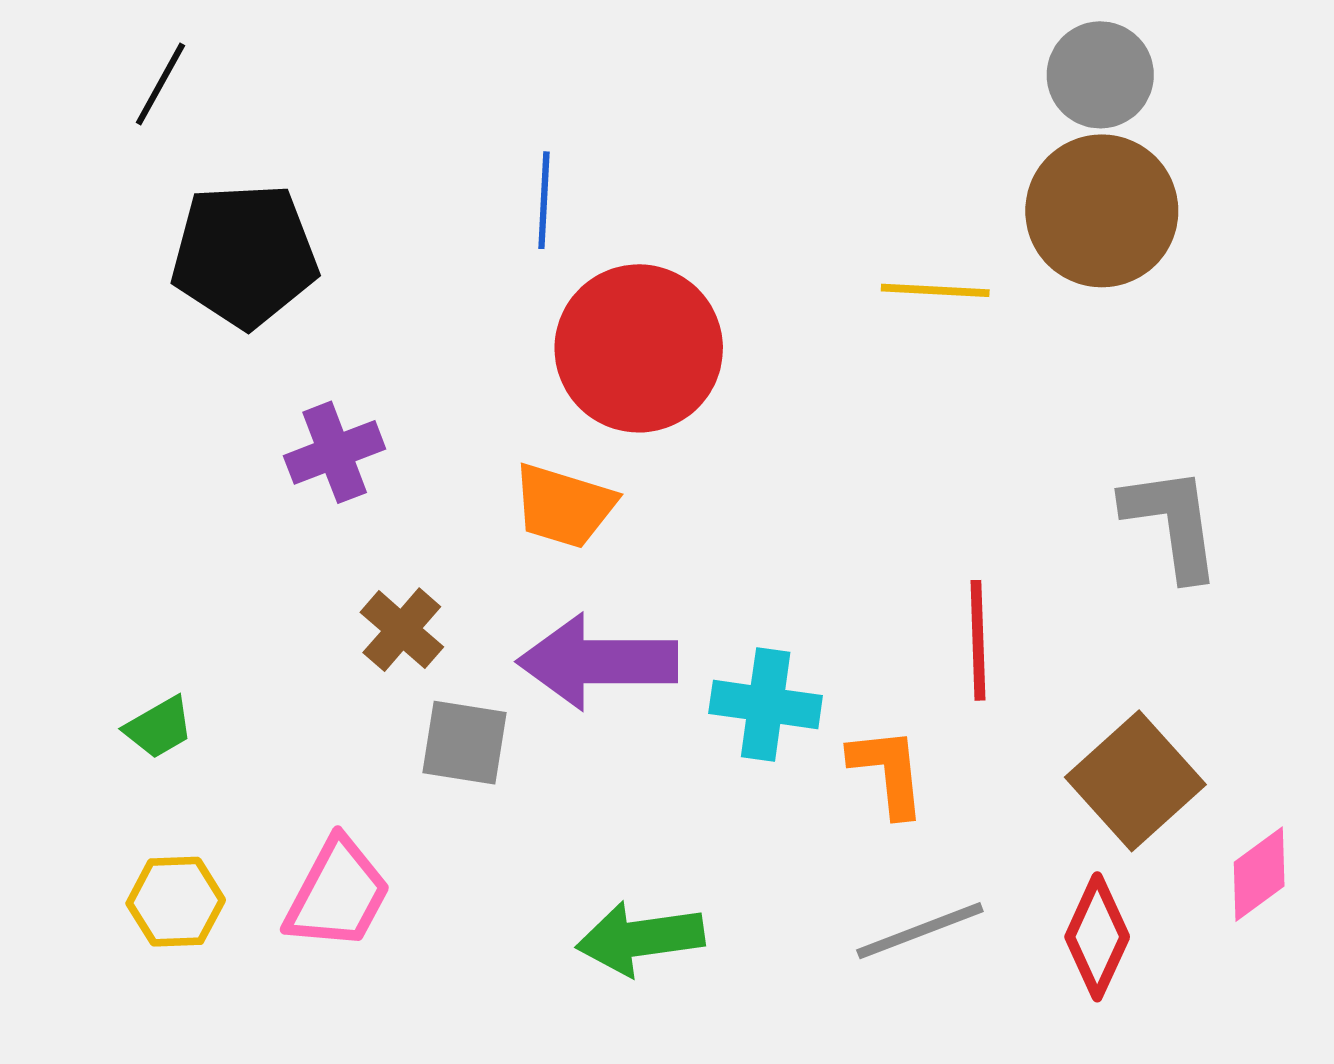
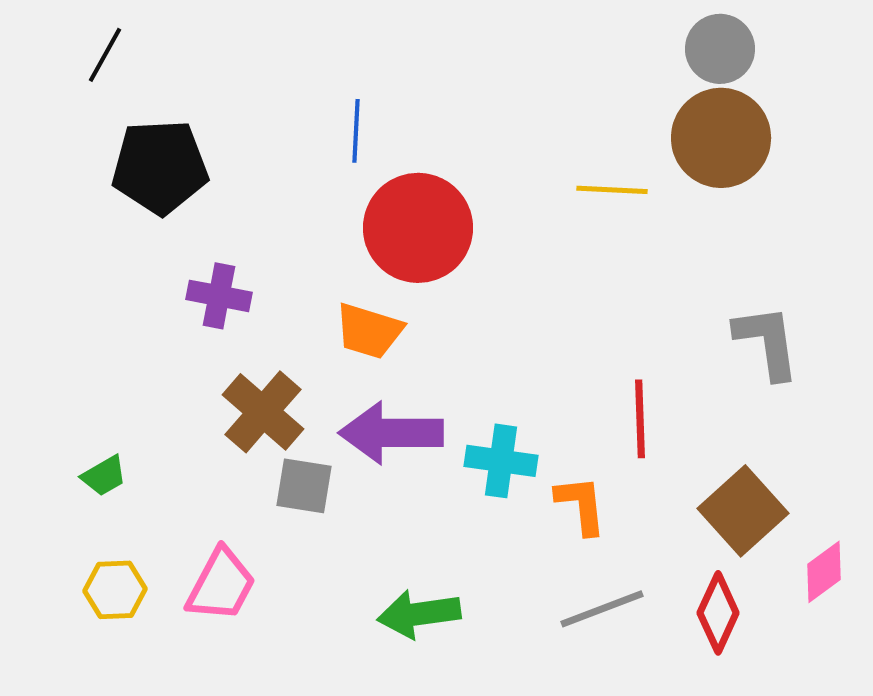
purple cross: (335, 452) -> (219, 296), turned 32
brown cross: (402, 630) -> (263, 412), size x1.5

